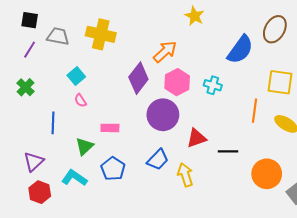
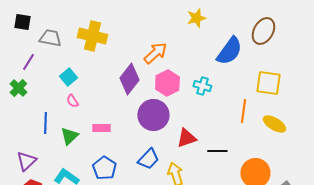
yellow star: (194, 16) -> (196, 18), moved, turned 30
purple line: (30, 50) -> (28, 62), moved
green triangle: (84, 146) -> (69, 136), moved

